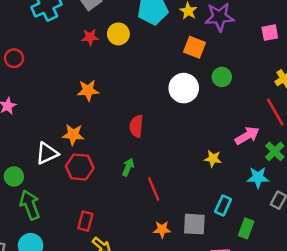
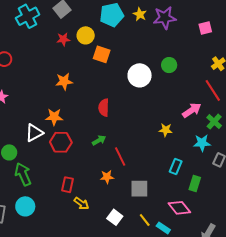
orange square: (195, 47) -> (102, 54), moved
green arrow: (128, 167) -> (99, 140), turned 40
gray square: (194, 224) -> (139, 189), moved
orange star: (162, 229) -> (107, 177), moved

